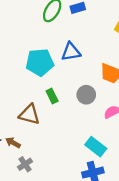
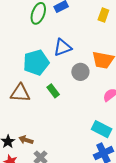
gray circle: (86, 95) -> (80, 72), moved
brown triangle: (29, 114) -> (20, 93), moved

